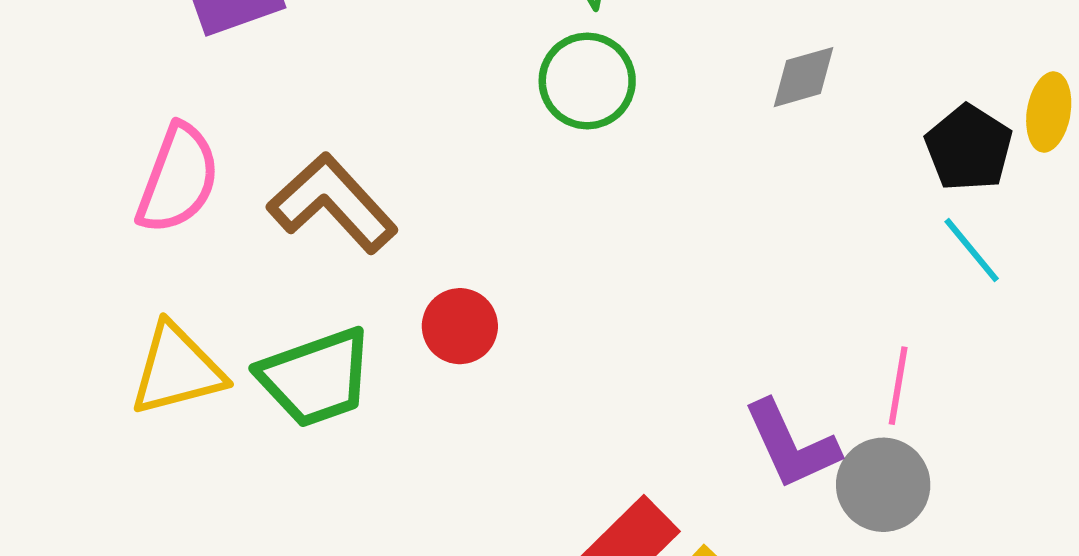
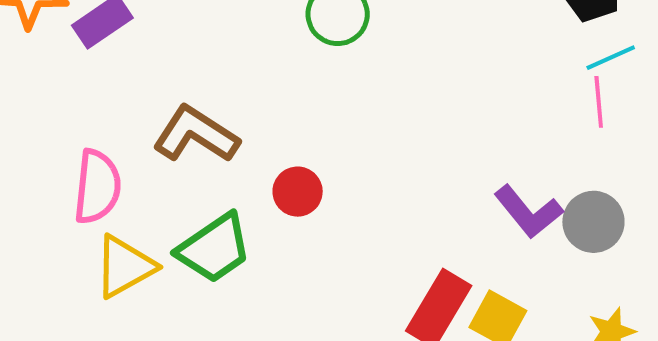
pink semicircle: (178, 179) -> (97, 187), moved
cyan line: (972, 250) -> (611, 58), turned -60
pink line: (898, 386) -> (599, 102), moved

